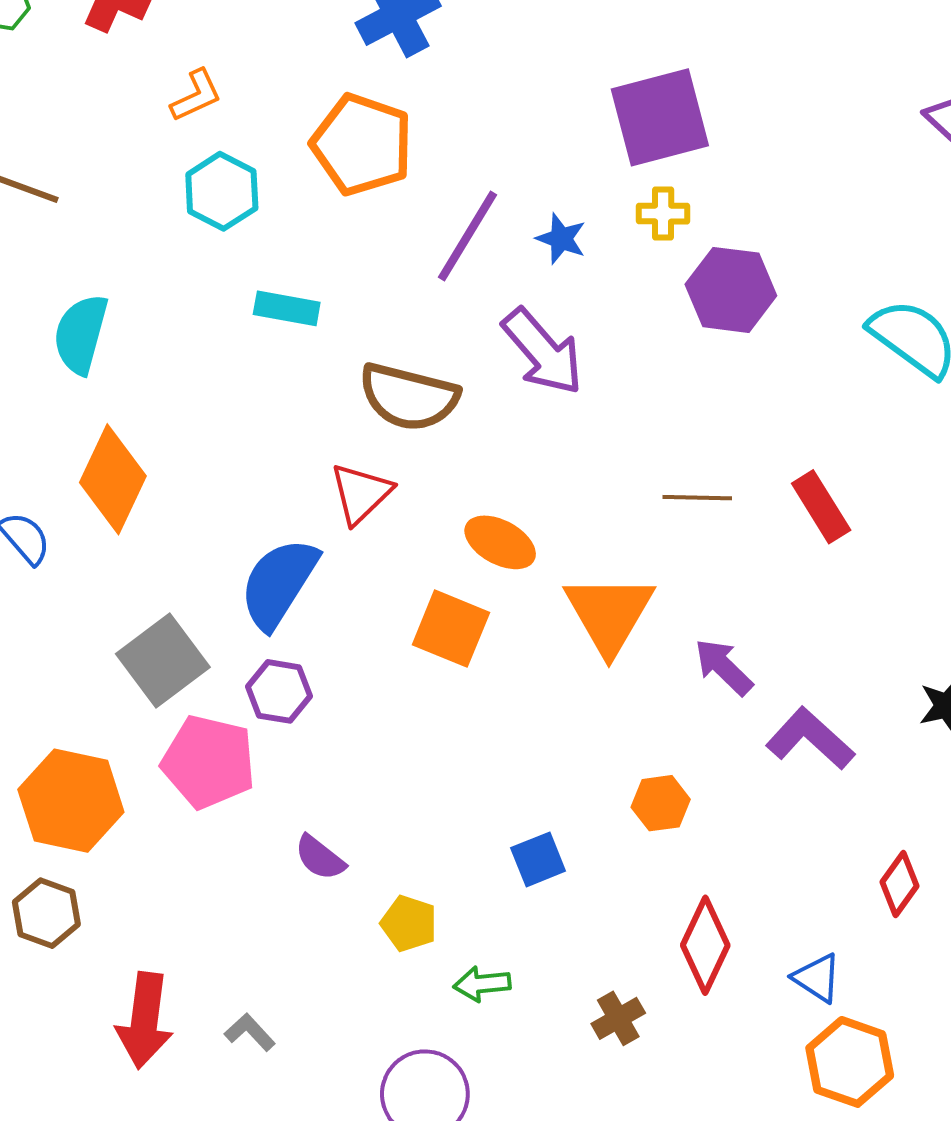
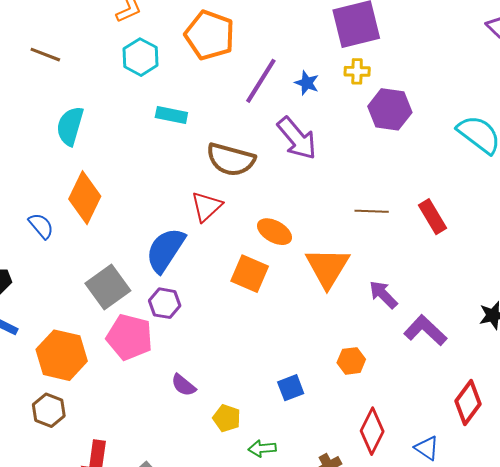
red diamond: (900, 884) -> (468, 403), size x1.4

